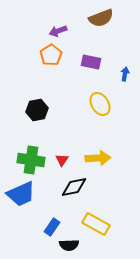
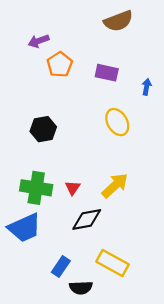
purple arrow: (58, 31) -> (39, 41), moved
yellow arrow: (98, 158) -> (115, 185), turned -40

